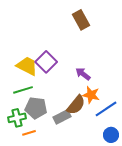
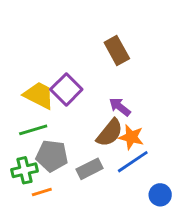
brown rectangle: (81, 20) -> (117, 51), moved
brown semicircle: (76, 105) -> (110, 133), moved
blue line: (106, 109) -> (133, 162), moved

